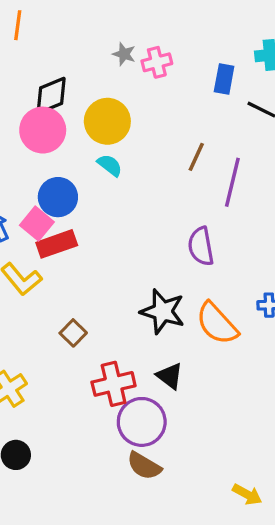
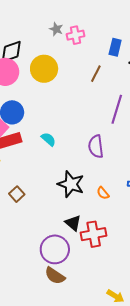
brown line: (196, 157) -> (96, 74), moved
cyan semicircle: (110, 165) -> (48, 139), moved
orange semicircle: (217, 323) -> (103, 193), size x0.5
red cross: (114, 384) -> (94, 234), moved

